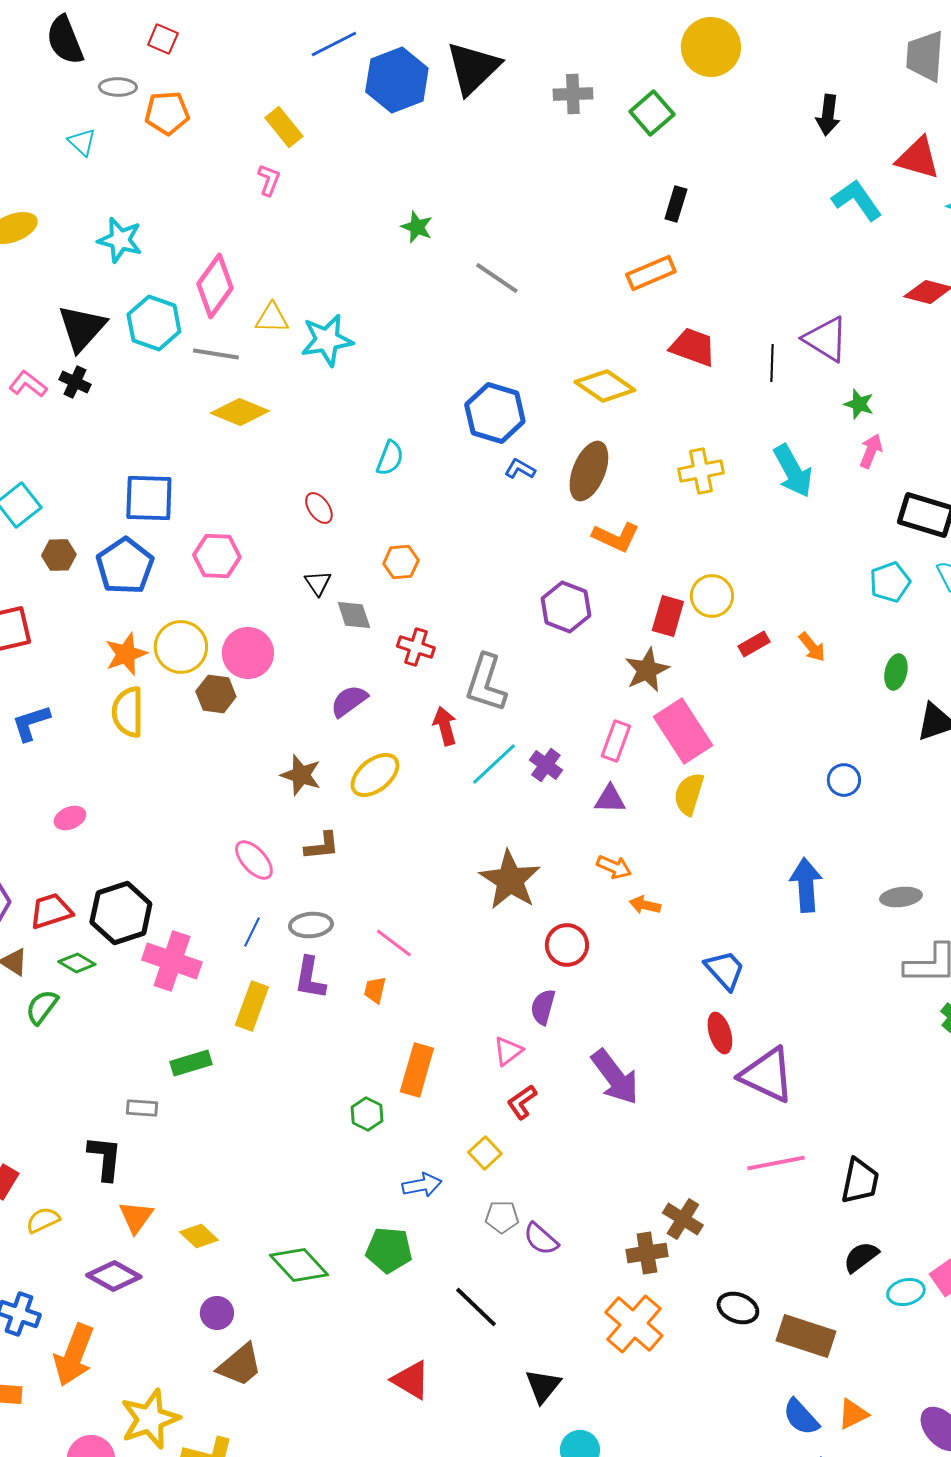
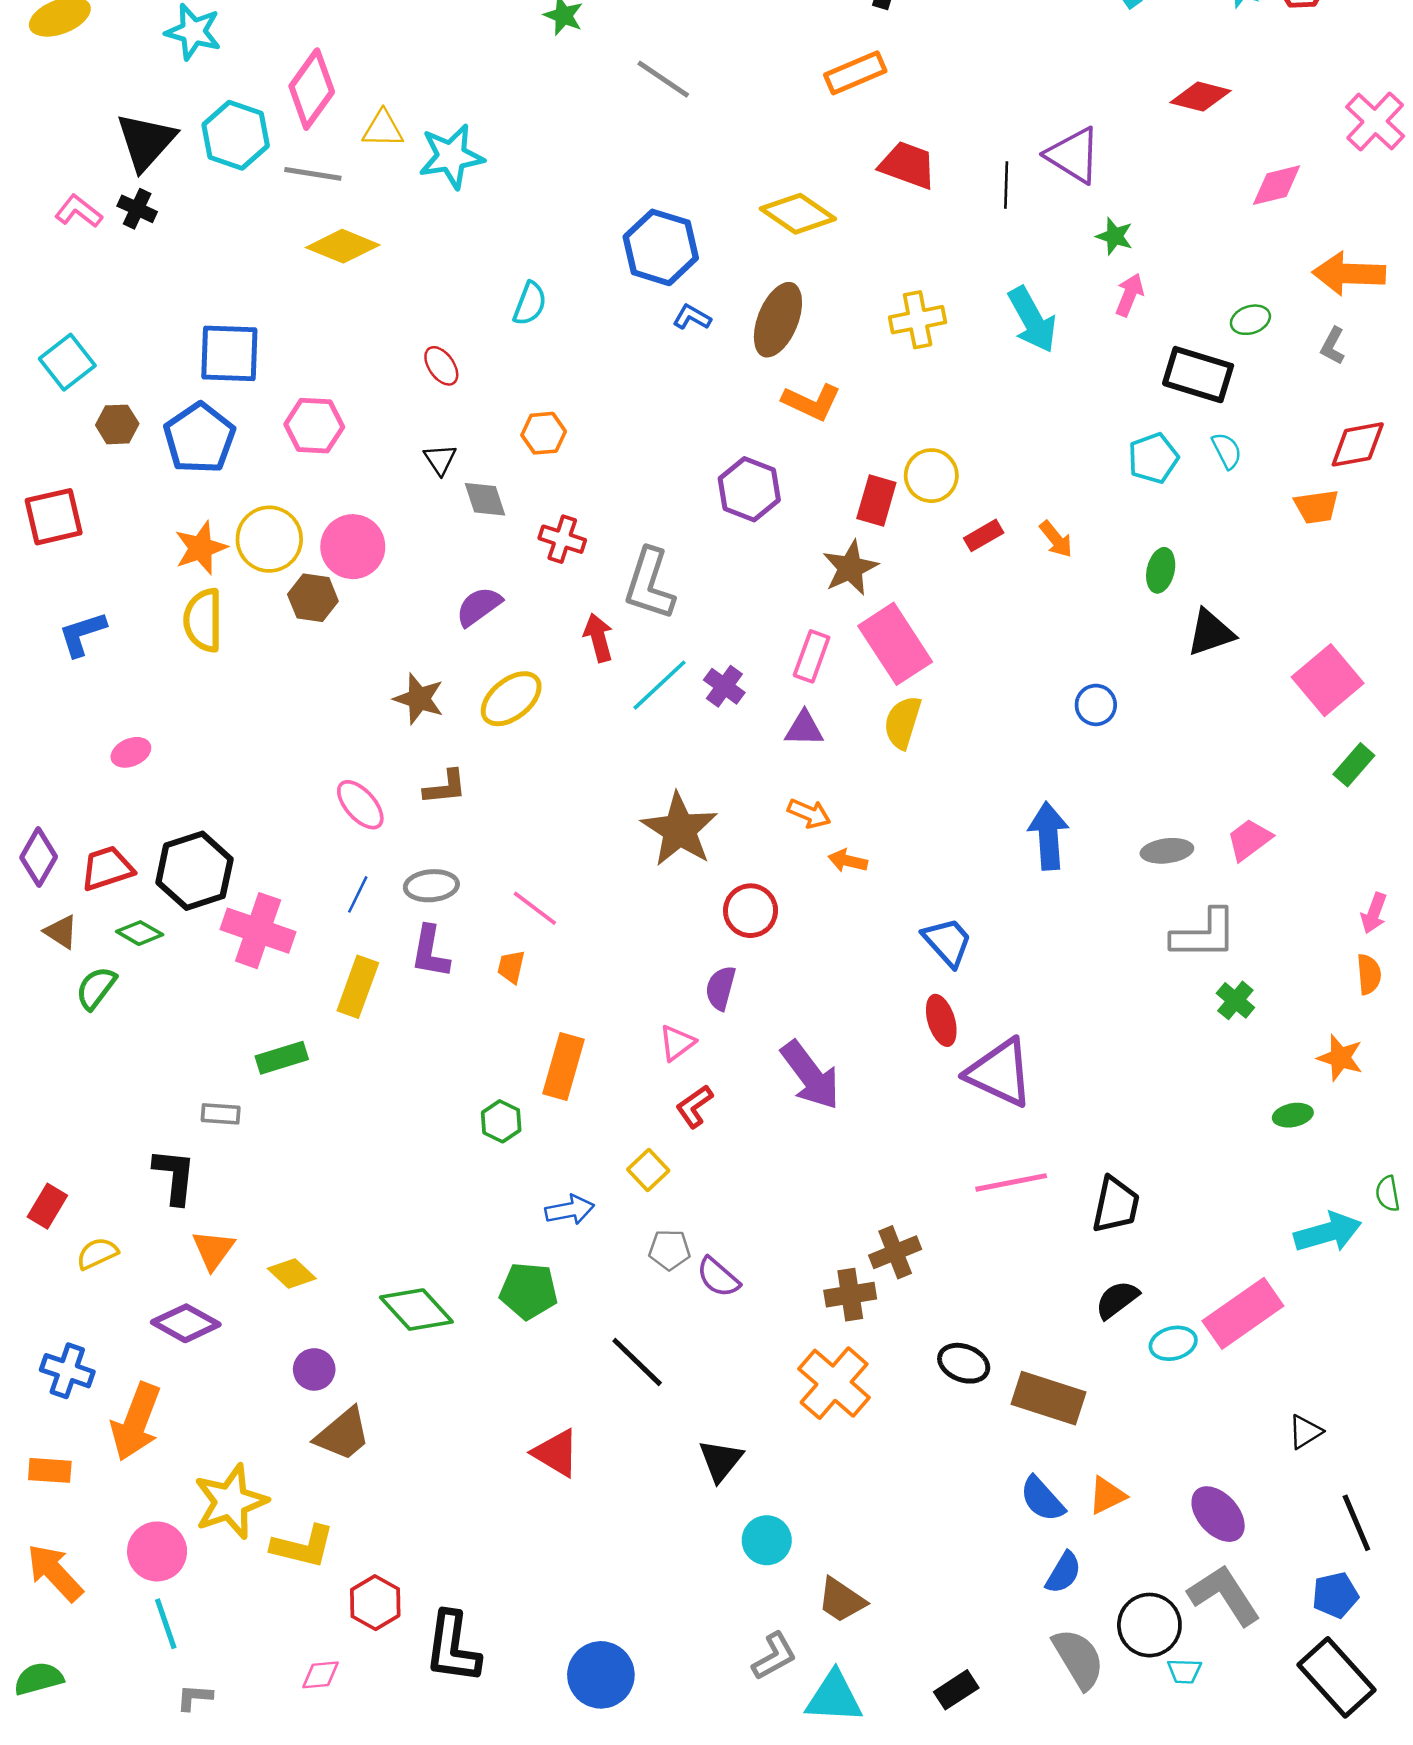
brown cross: (683, 1219) -> (895, 1252), turned 36

